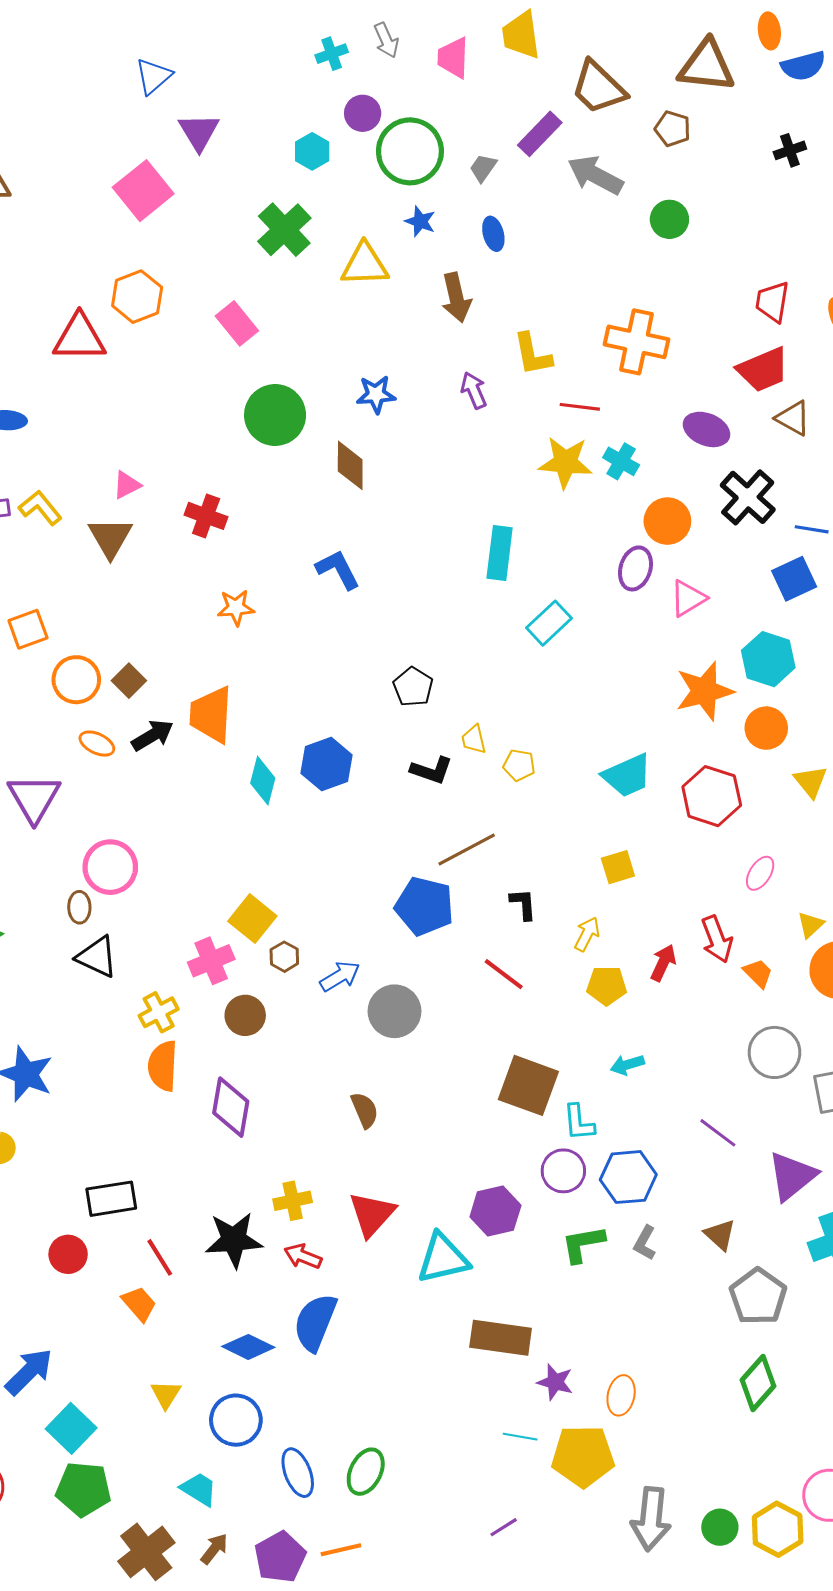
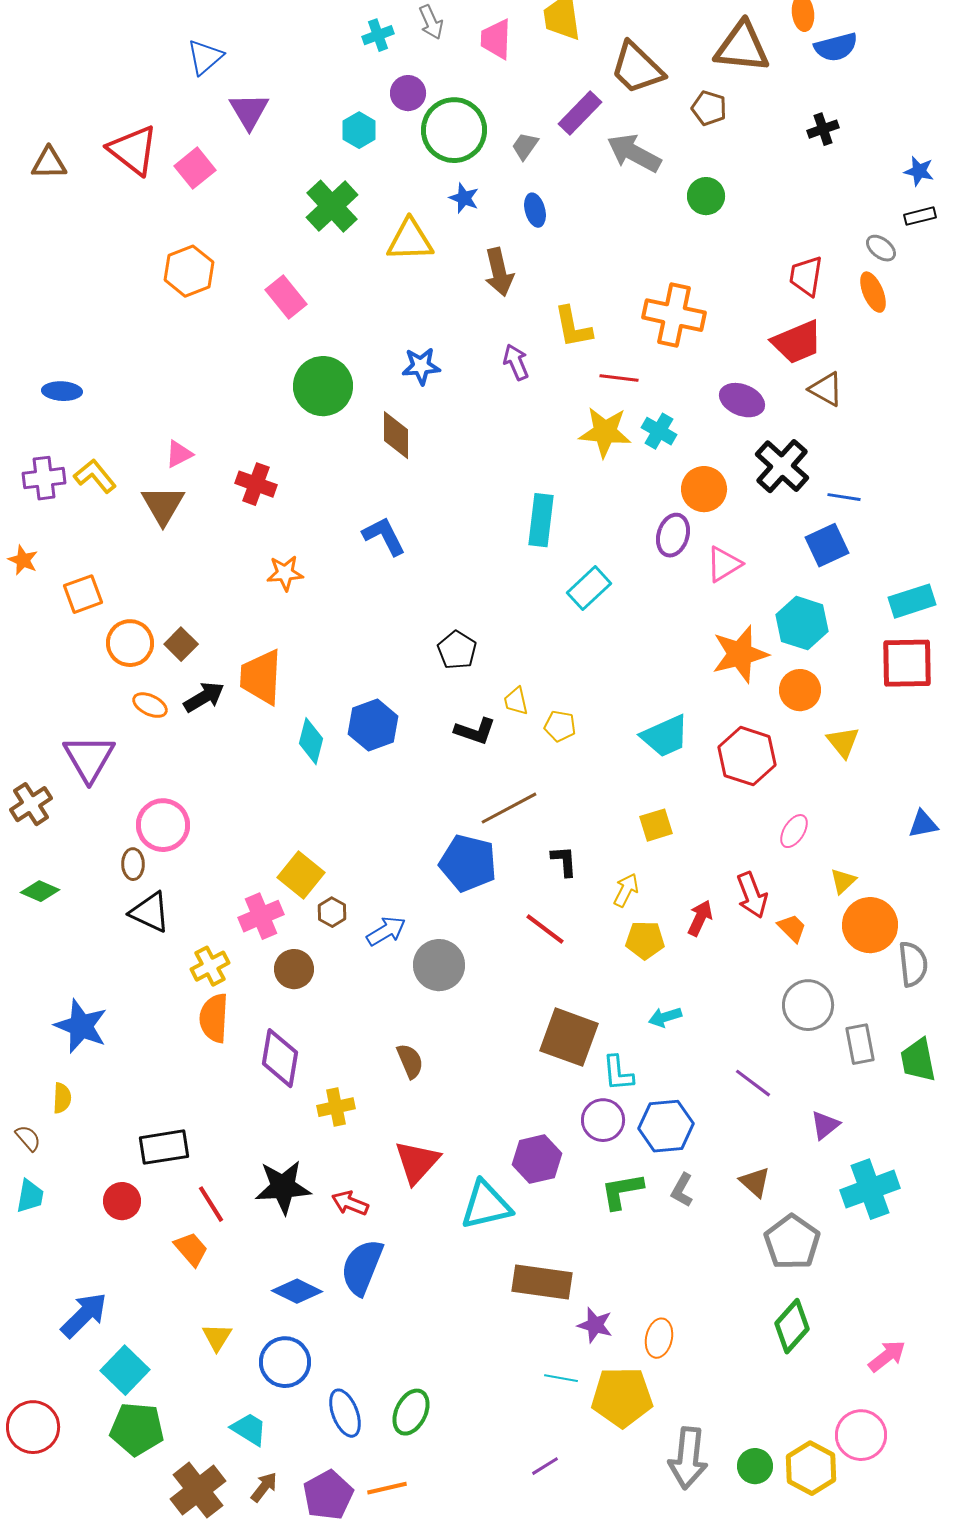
pink square: (143, 191) -> (195, 168), size x0.7
red triangle: (79, 338) -> (133, 150), moved, turned 38
purple triangle: (792, 1176) -> (825, 1125), size x0.6
yellow cross: (293, 1201) -> (336, 1107), moved

